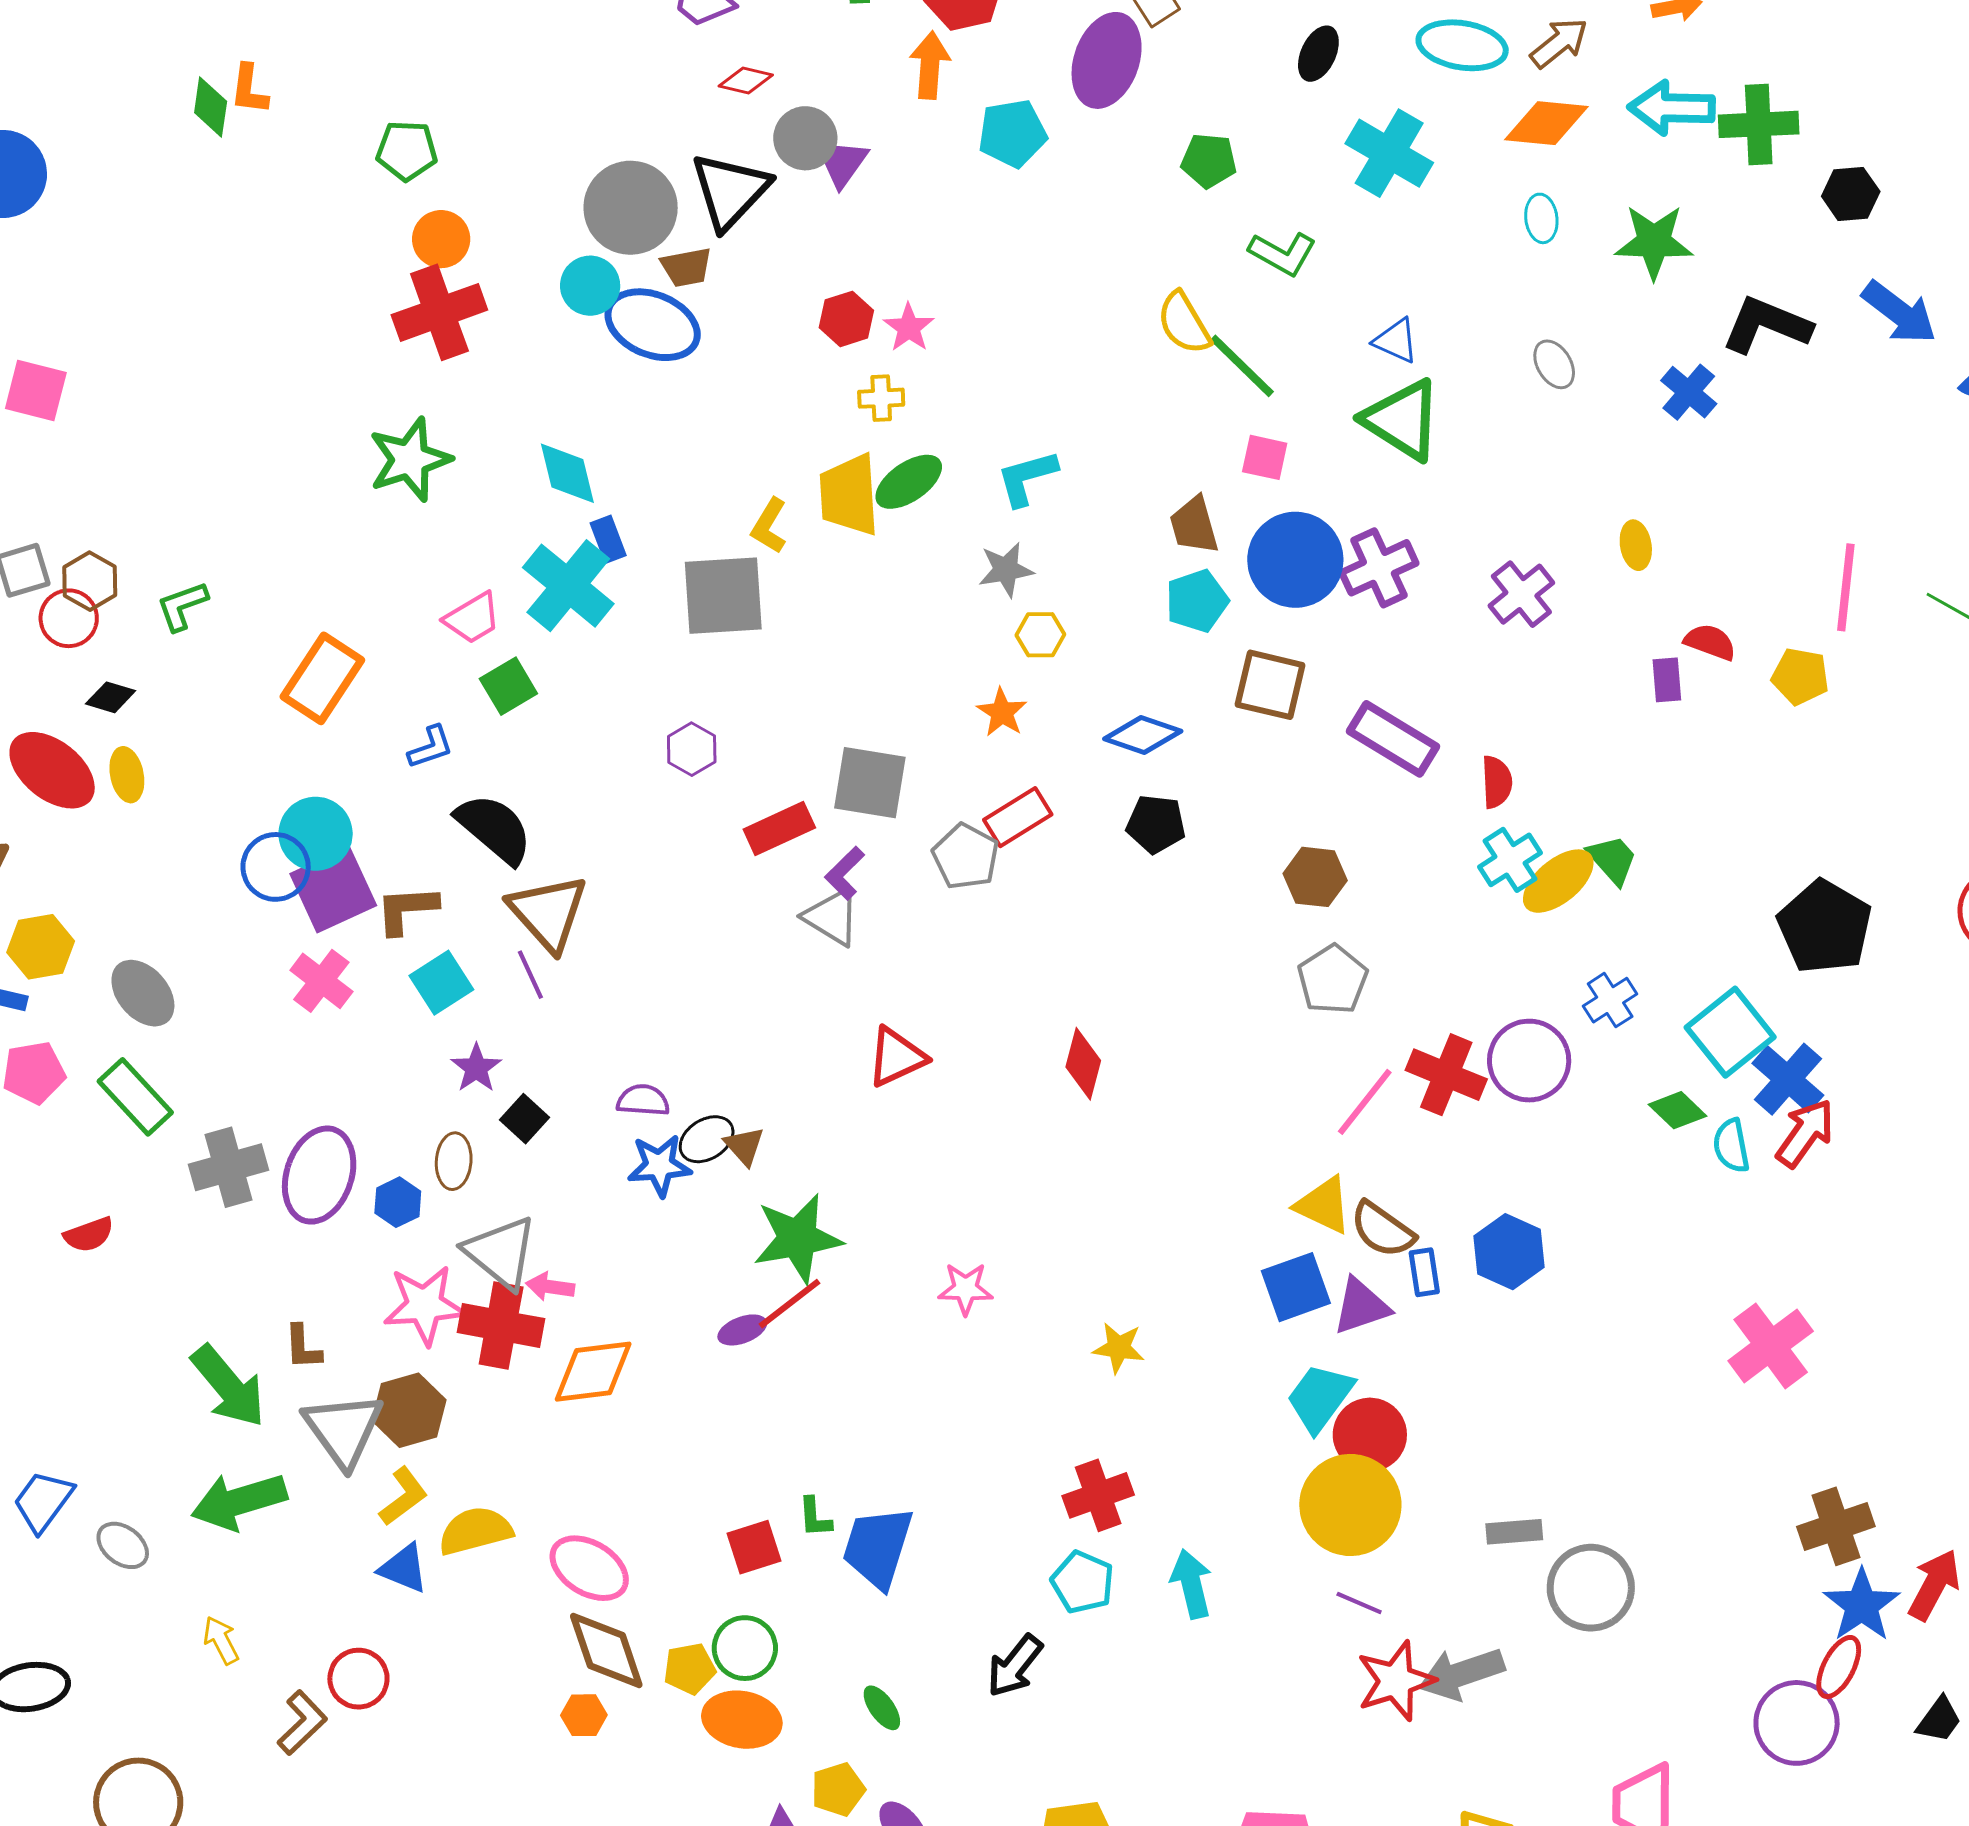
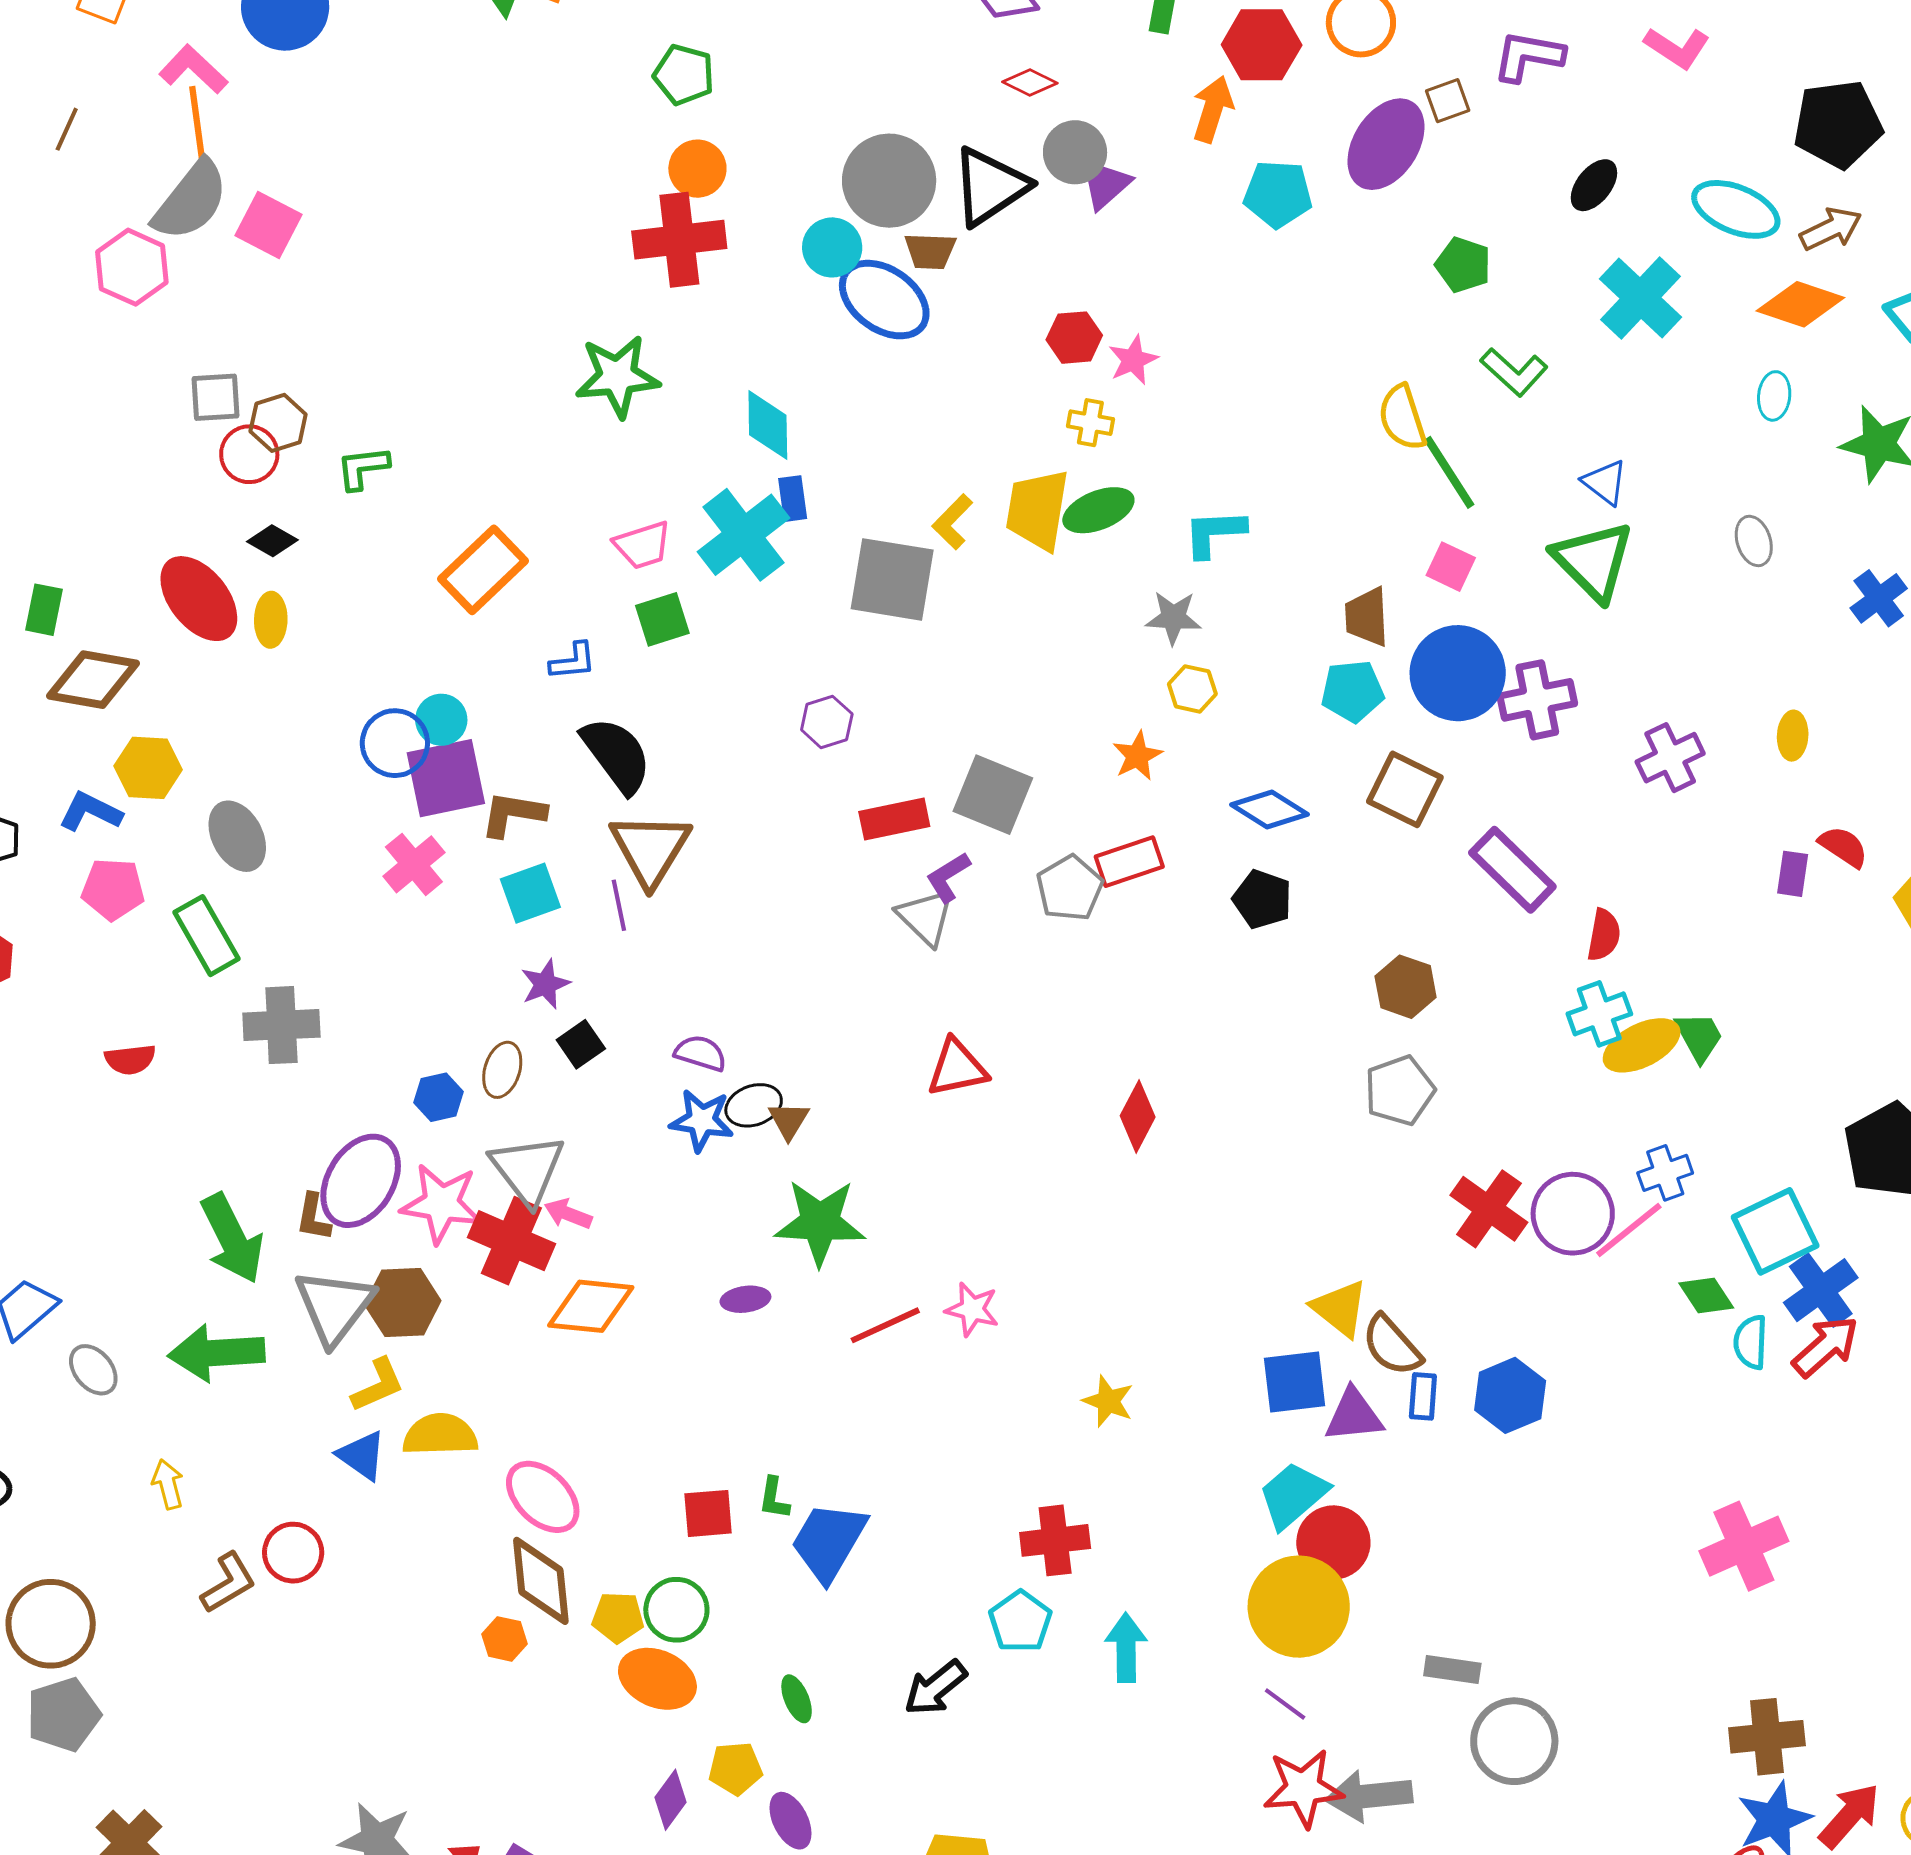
cyan circle: (316, 834) -> (441, 720), size x0.7
pink line: (1365, 1102) -> (1629, 1230), moved
purple ellipse: (319, 1175) -> (361, 1181), moved
red line: (789, 1304) -> (885, 1325), moved

